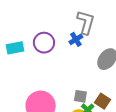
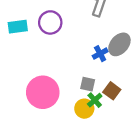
blue cross: (76, 39) -> (100, 54), moved

